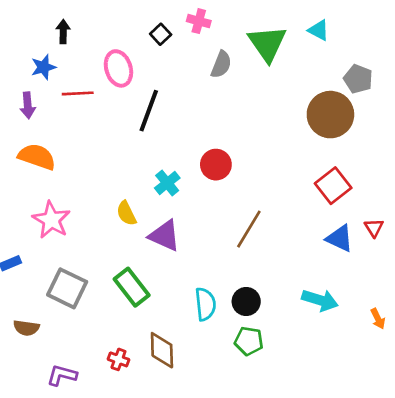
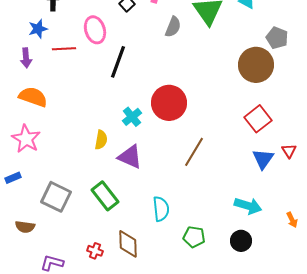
red circle: (216, 165) -> (169, 103), size x1.5
yellow semicircle: (126, 213) -> (101, 140), turned -144
pink star: (51, 220) -> (26, 139), moved
blue triangle: (340, 238) -> (263, 159), turned 40
black circle: (246, 301) -> (241, 241), moved

